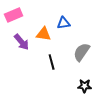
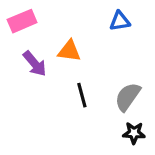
blue triangle: (64, 23) -> (120, 21), moved
gray semicircle: (82, 52) -> (128, 97), moved

